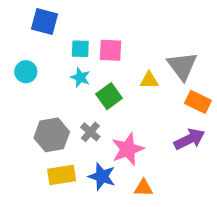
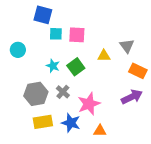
blue square: (44, 22) -> (43, 15), moved
gray triangle: (182, 66) -> (127, 46), size x0.7
cyan star: (80, 77) -> (53, 66), moved

